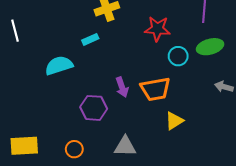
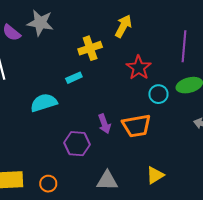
red star: (157, 29) -> (139, 68), turned 30
yellow triangle: (174, 121) -> (155, 175), moved
orange circle: (74, 149) -> (48, 184), moved

